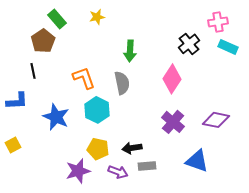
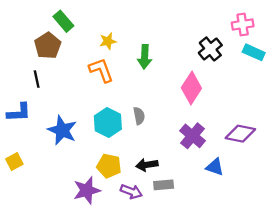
yellow star: (97, 17) -> (108, 41), moved
orange L-shape: (84, 78) -> (101, 70), moved
gray semicircle: (122, 83) -> (139, 116), moved, size x0.7
blue triangle: (197, 161) -> (215, 167), moved, size x0.7

